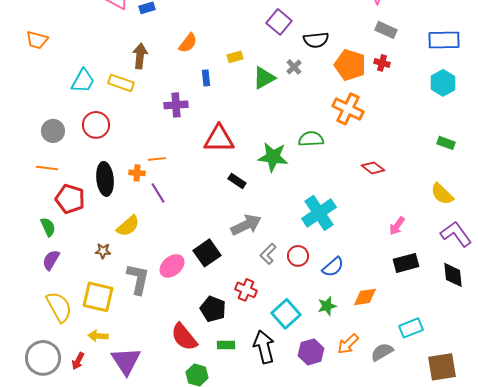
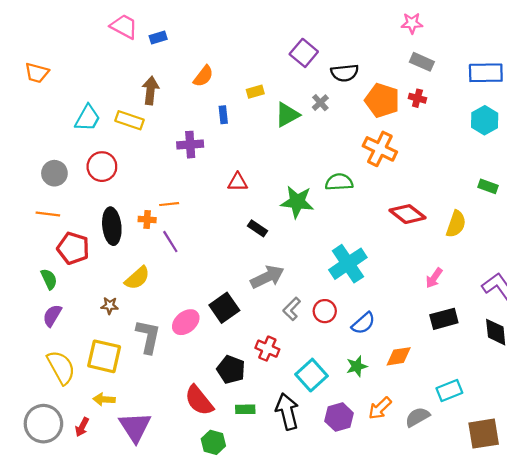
red triangle: (219, 139) -> (238, 182), size x0.6
red diamond: (373, 168) -> (407, 214), size x1.4
yellow semicircle: (442, 194) -> (456, 224), moved, turned -115

